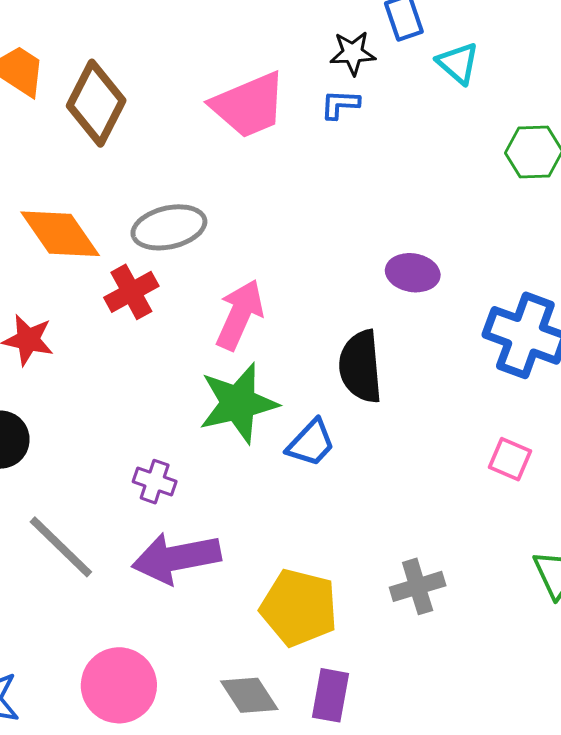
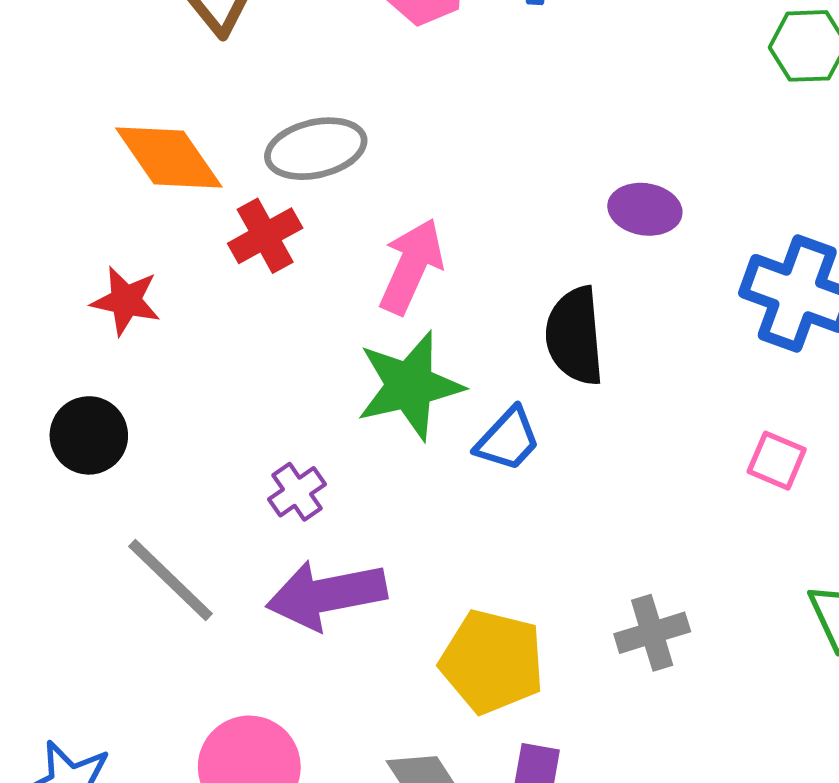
purple cross: (155, 482) -> (297, 492), turned 36

